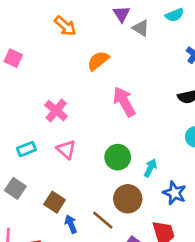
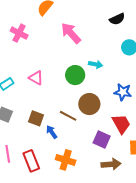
pink cross: (56, 111) -> (19, 33), moved
cyan arrow: (150, 168) -> (96, 64), moved, turned 88
brown line: (103, 220) -> (68, 116), moved

